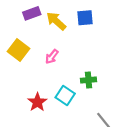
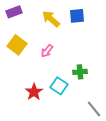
purple rectangle: (32, 13) -> (14, 12), moved

